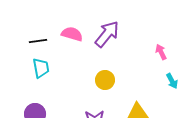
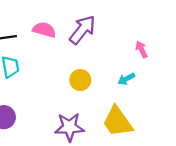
cyan arrow: (172, 81) -> (126, 79), moved, turned 91

